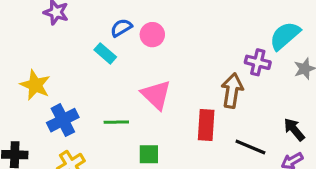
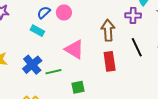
brown arrow: (232, 91) -> (108, 30), moved
blue cross: (63, 120) -> (32, 65), moved
black line: (250, 147) -> (137, 47), moved, turned 54

